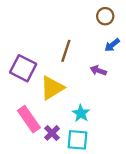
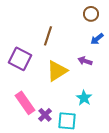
brown line: (66, 51) -> (48, 36), moved
yellow triangle: (52, 88) -> (57, 71), moved
cyan star: (81, 113) -> (84, 98), moved

